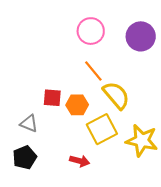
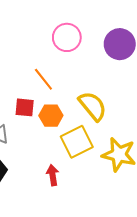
orange line: (93, 71) -> (43, 79), moved
red arrow: (80, 161) -> (53, 175), turned -114

